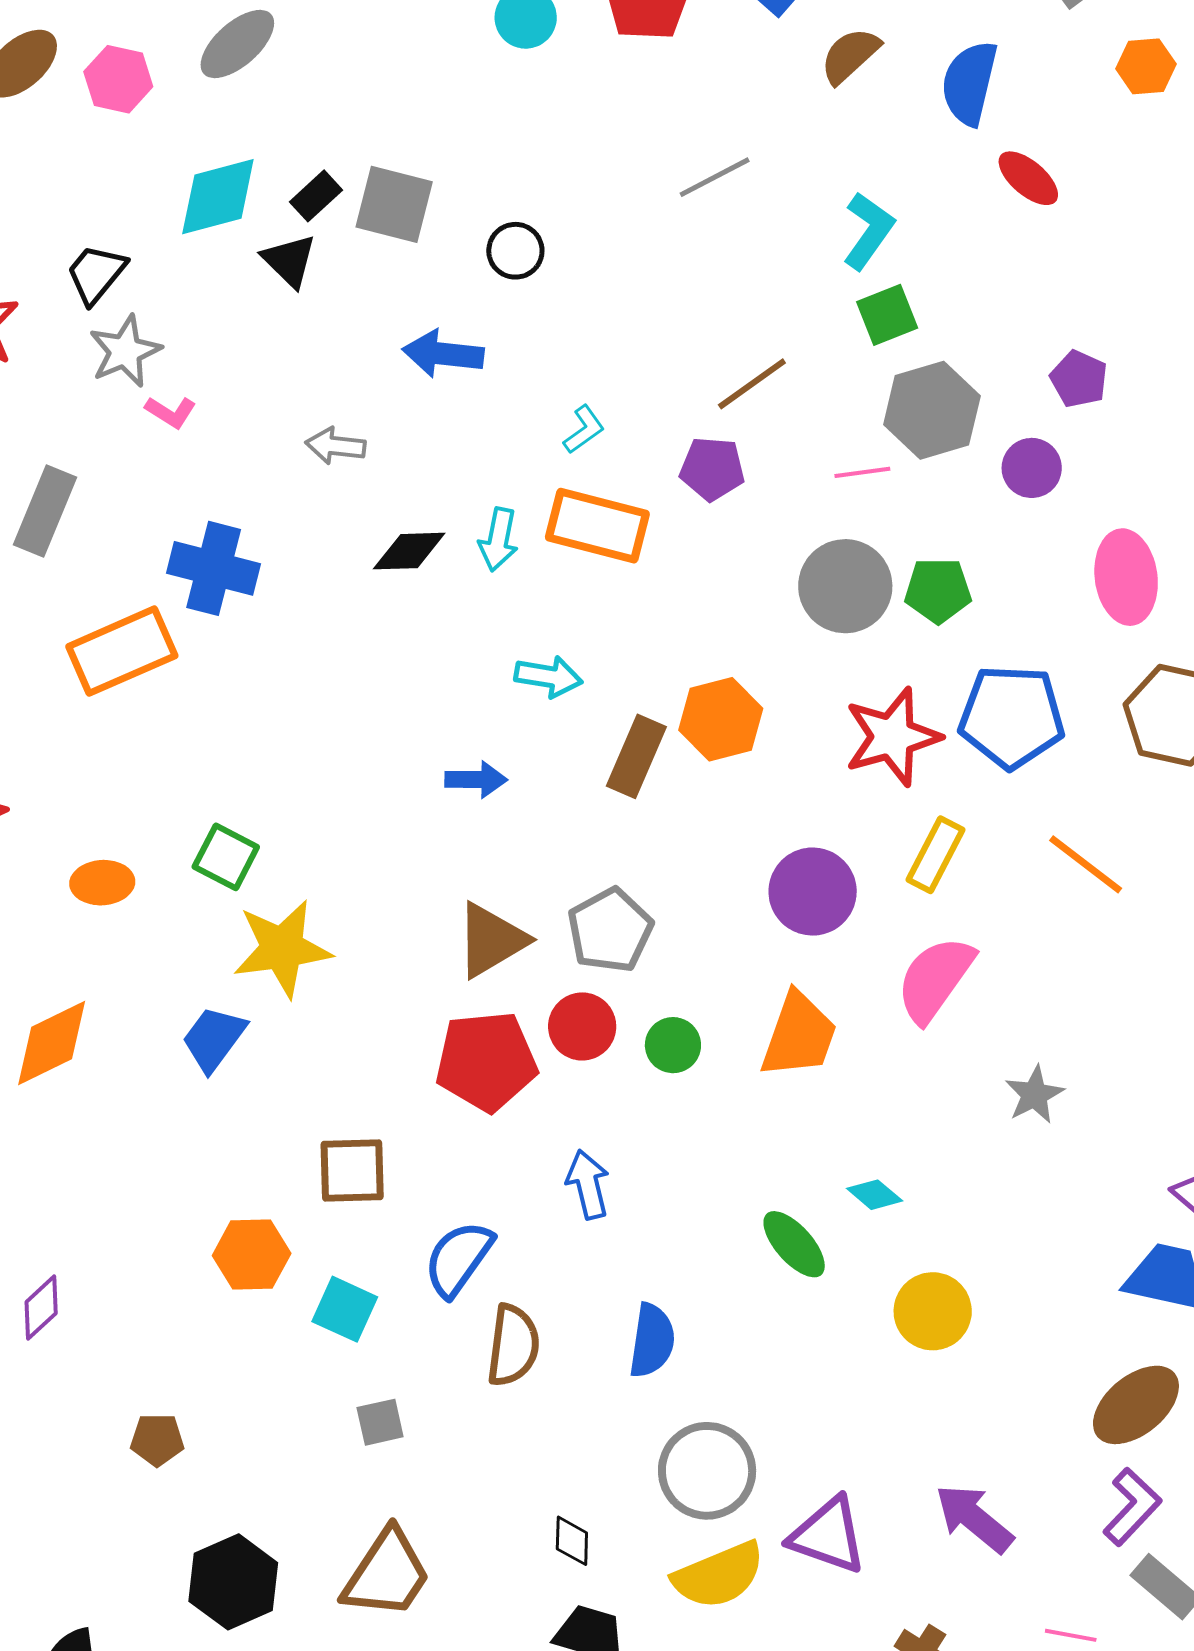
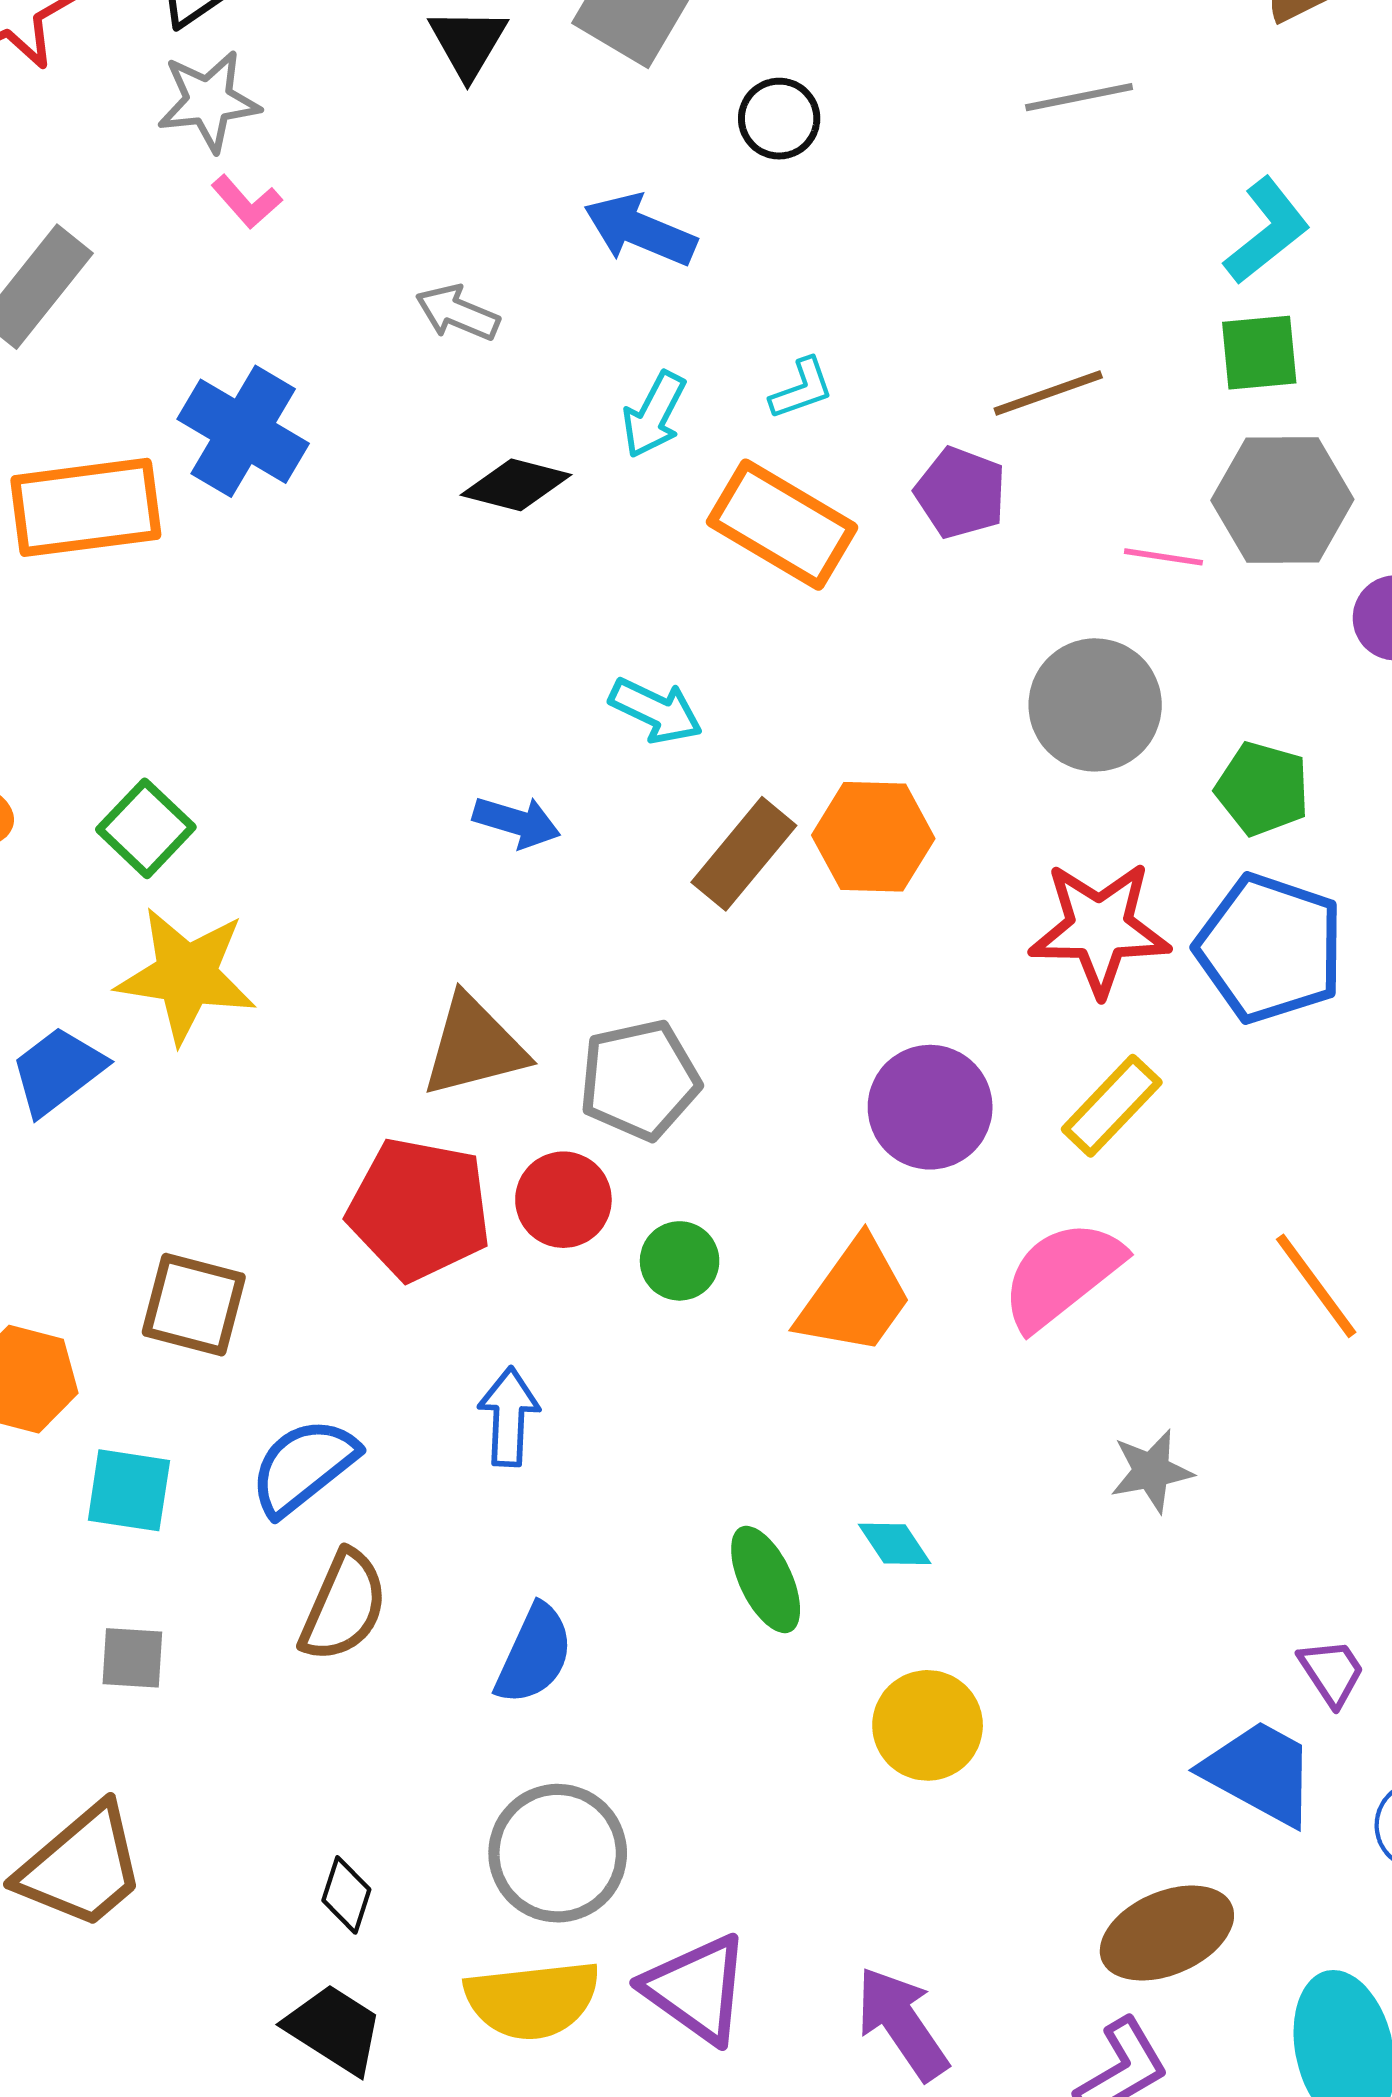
cyan arrow: (498, 540) -> (654, 415), moved
green pentagon: (938, 590) -> (1263, 789), moved
orange line: (1086, 864) -> (1316, 1286), moved
cyan square: (345, 1309) -> (129, 1490), turned -32

